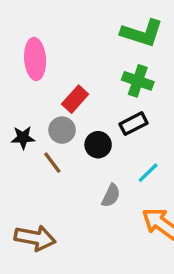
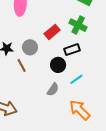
red rectangle: (75, 99) -> (52, 32), moved
black circle: (98, 145) -> (58, 65), moved

